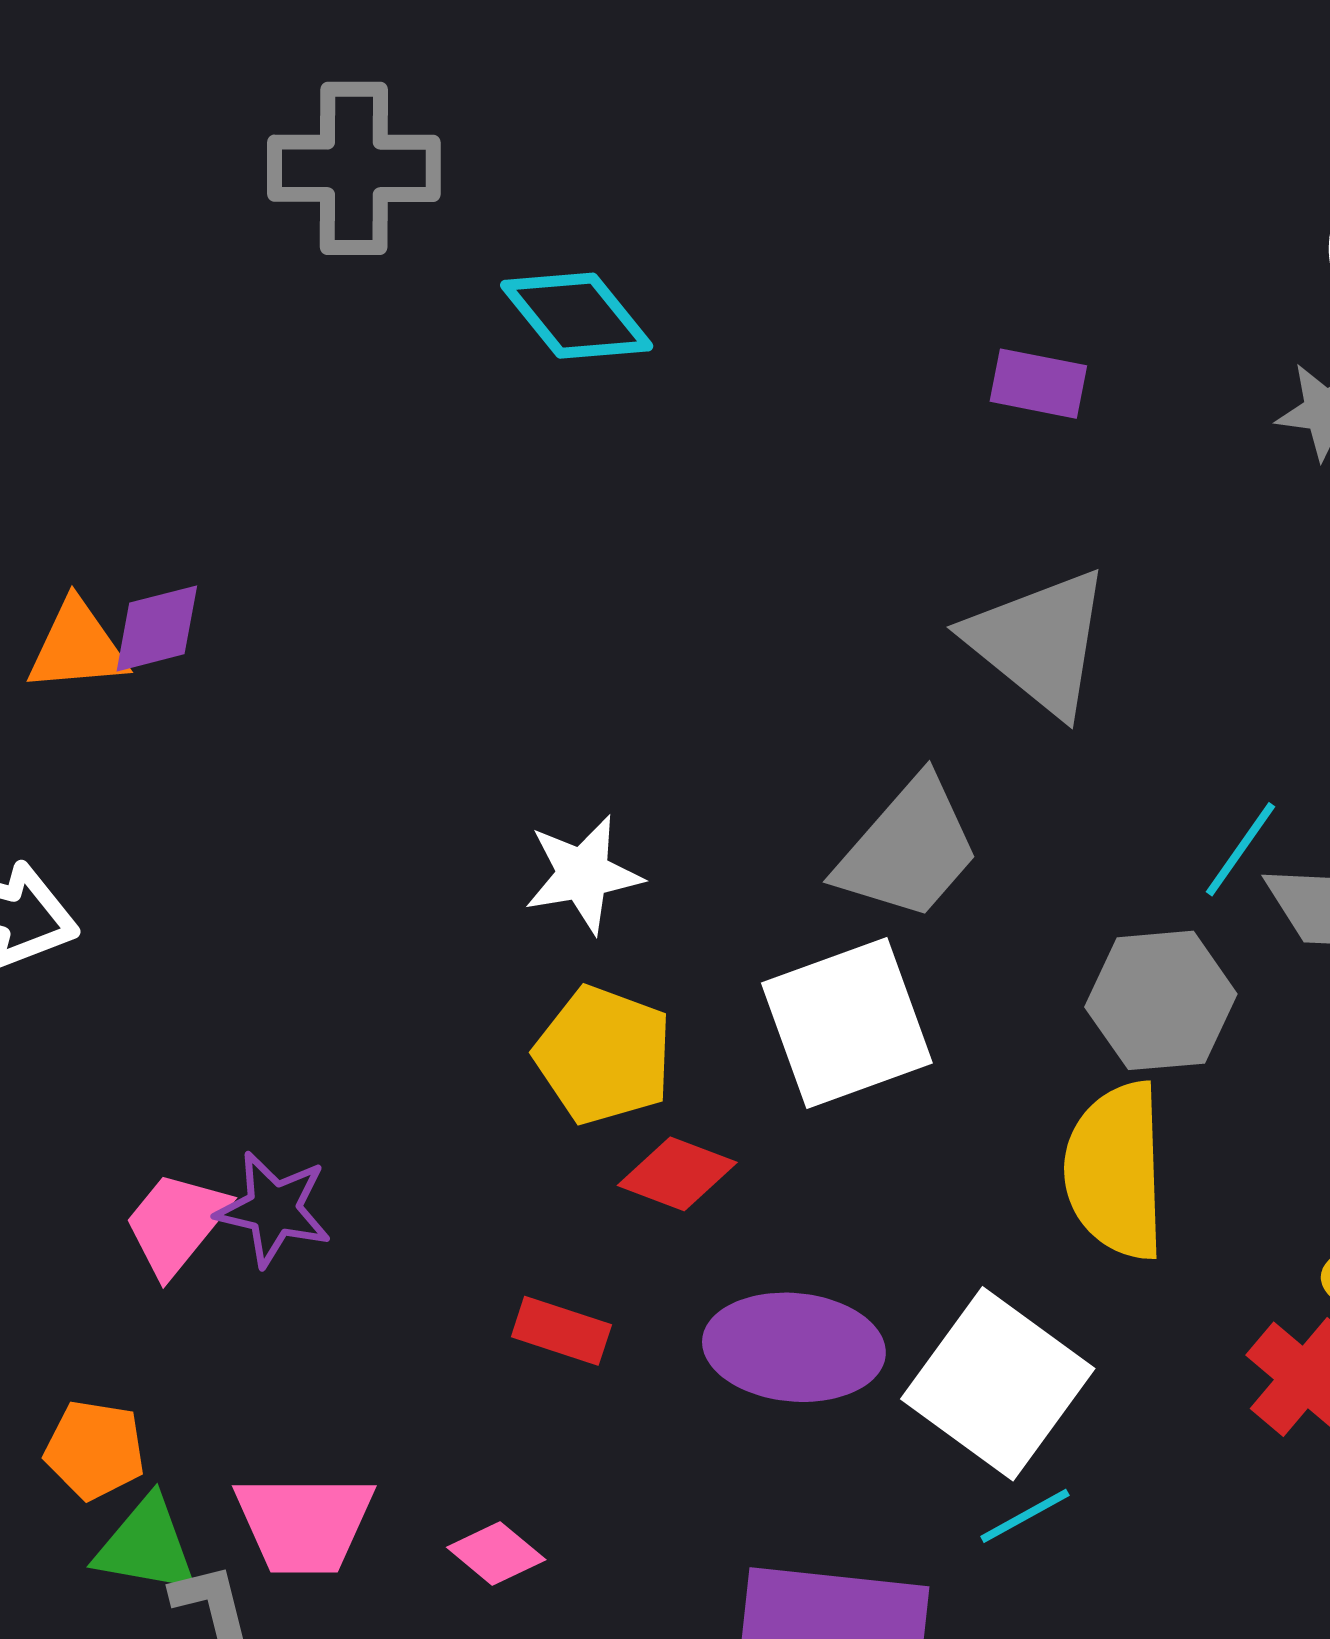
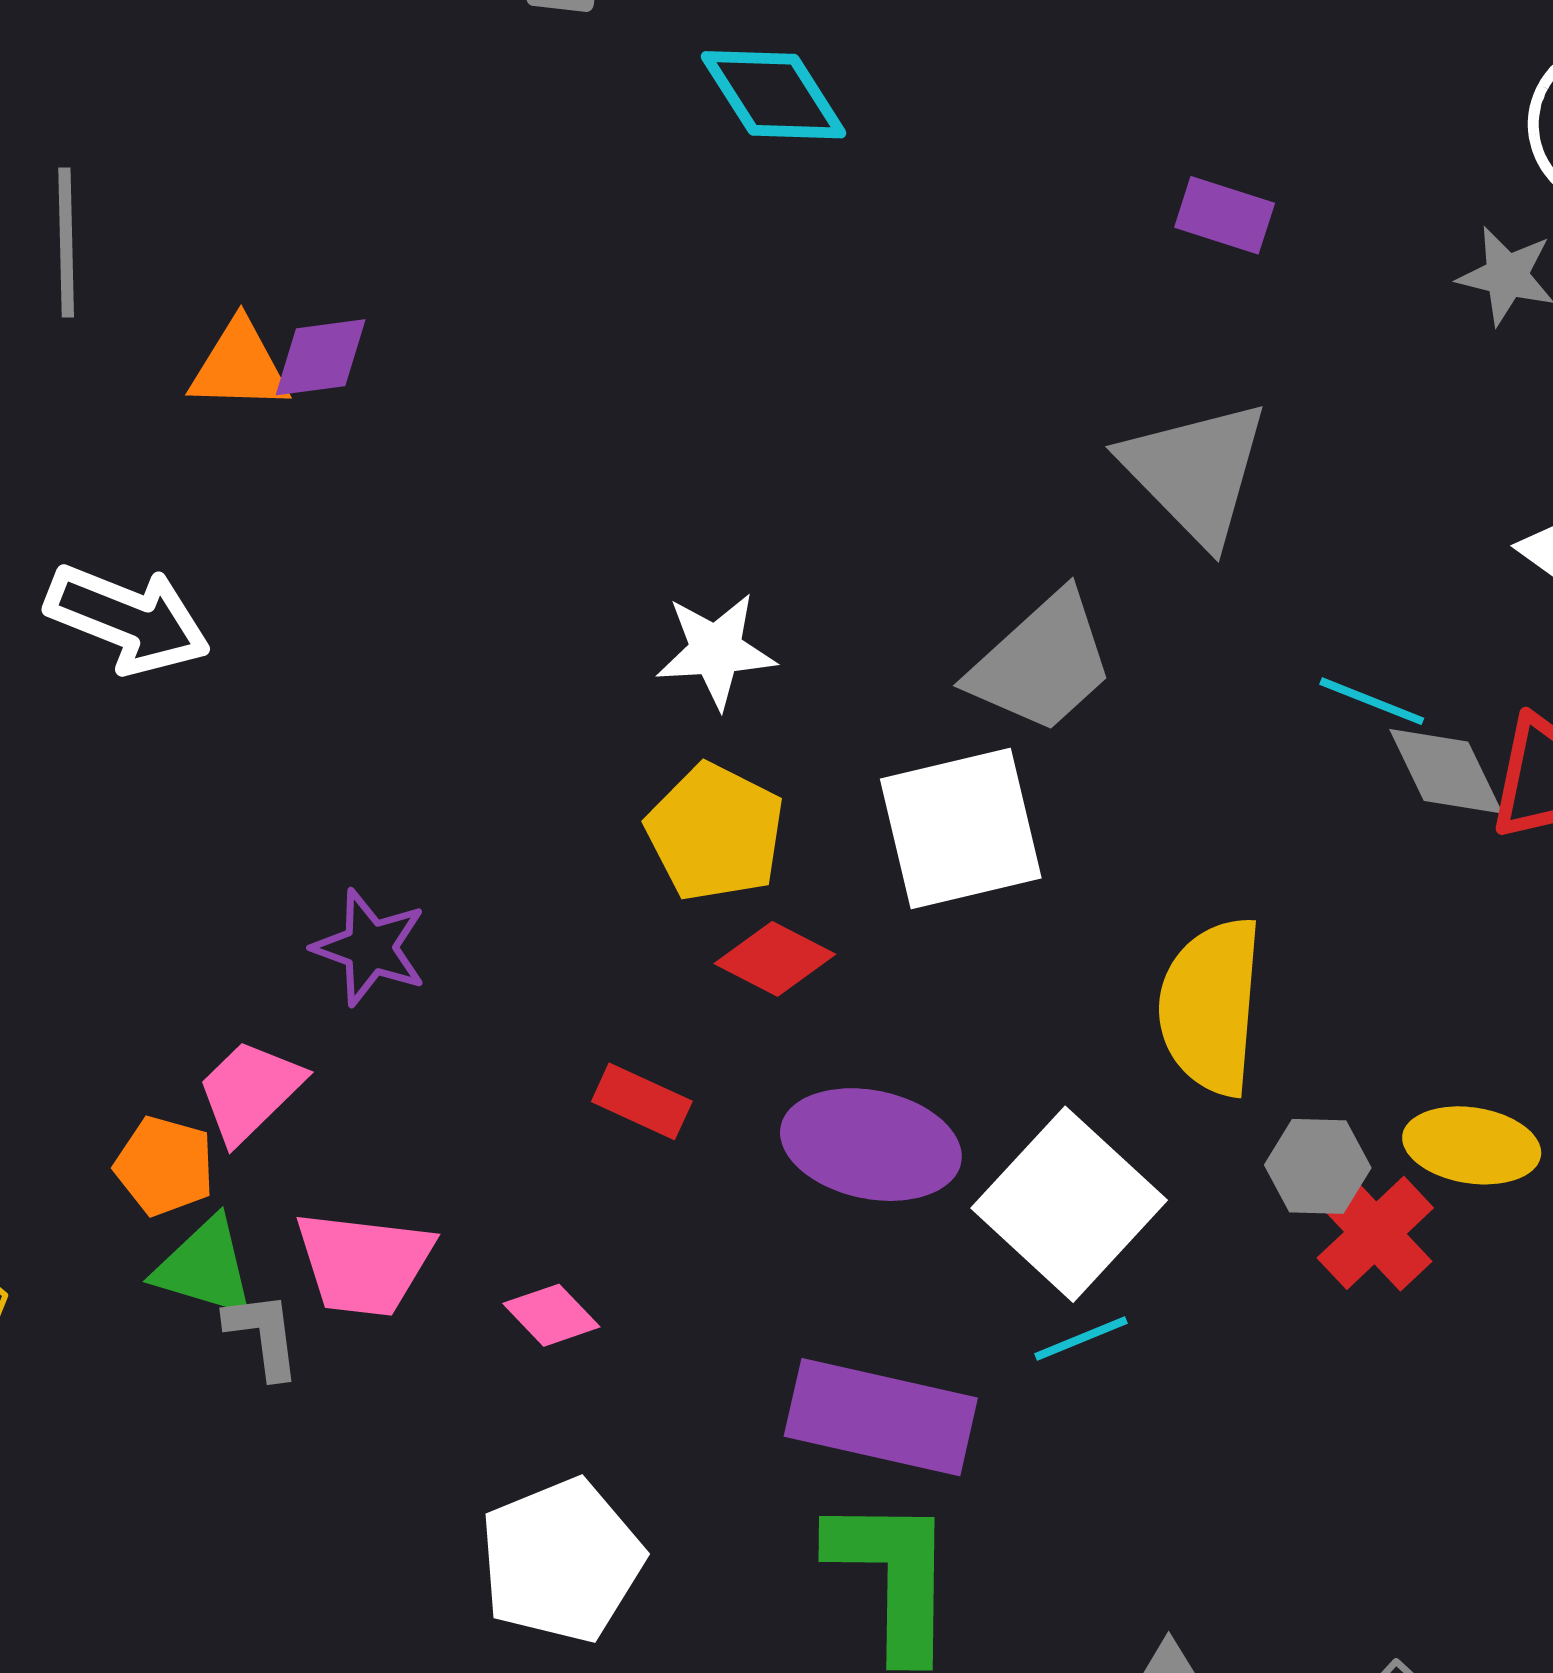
cyan line: (1241, 849) -> (1372, 701), turned 70
gray hexagon: (1161, 1000) -> (1318, 1166), moved, size x0.7
pink trapezoid: (176, 1224) -> (250, 1091), moved

